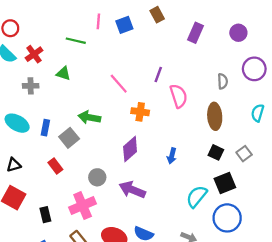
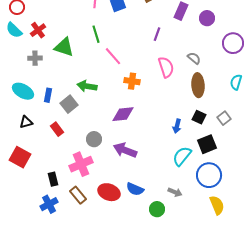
purple circle: (238, 33) -> (207, 18), moved
green line: (76, 41) -> (96, 34), moved, turned 60
green triangle: (63, 73) -> (64, 47), size x1.5
purple line: (158, 75) -> (157, 34), moved
gray semicircle: (223, 81) -> (194, 58), moved, turned -48
purple diamond: (130, 149) -> (123, 114), turned 35
blue arrow: (172, 156) -> (177, 126), moved
black triangle: (14, 165) -> (26, 122), moved
black rectangle: (45, 215) -> (53, 179), moved

